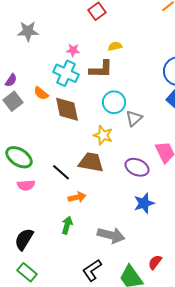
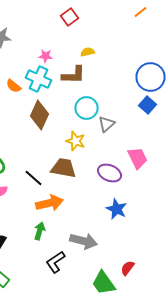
orange semicircle: (41, 93) -> (14, 86), moved
brown diamond: (67, 109) -> (40, 115), turned 36
orange arrow: (77, 197) -> (50, 203), size x1.5
blue star: (144, 203) -> (116, 209), turned -30
black L-shape: (92, 270) -> (56, 262), moved

